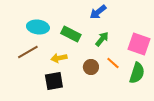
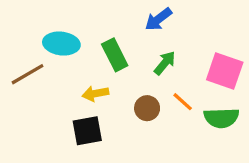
green rectangle: (71, 34) -> (115, 55), turned 36
brown line: (28, 52) -> (27, 74), moved
green semicircle: (137, 73) -> (221, 118), turned 70

